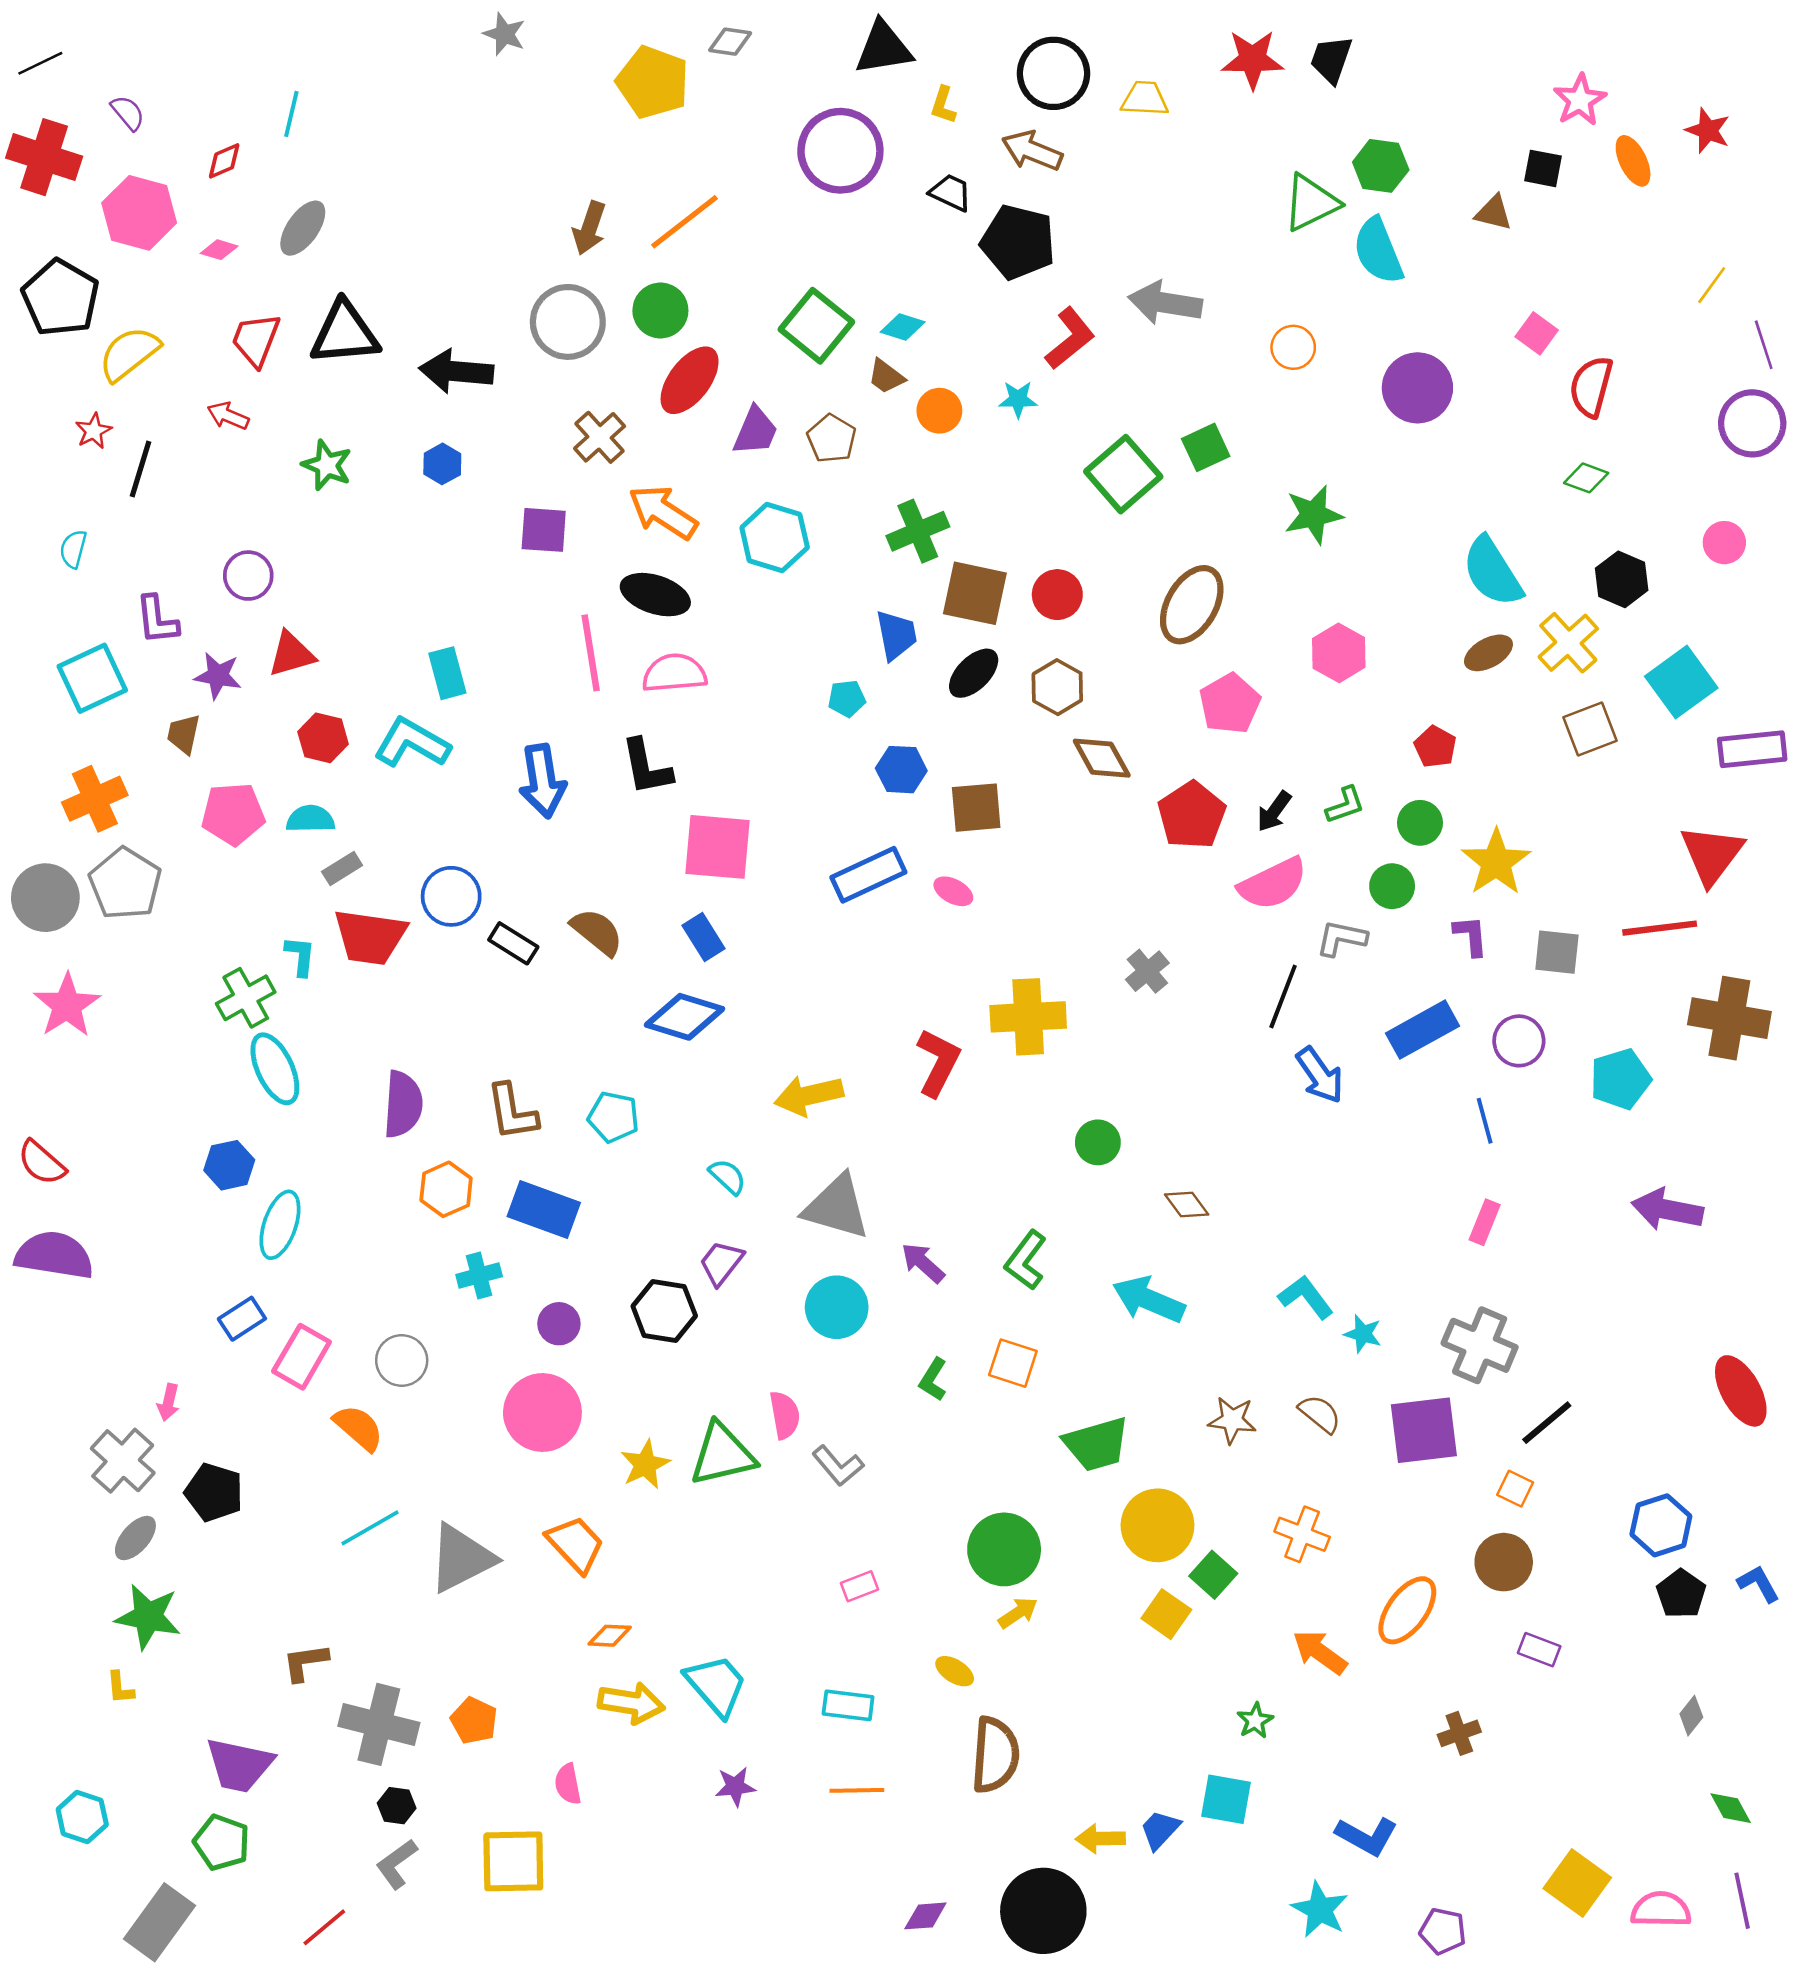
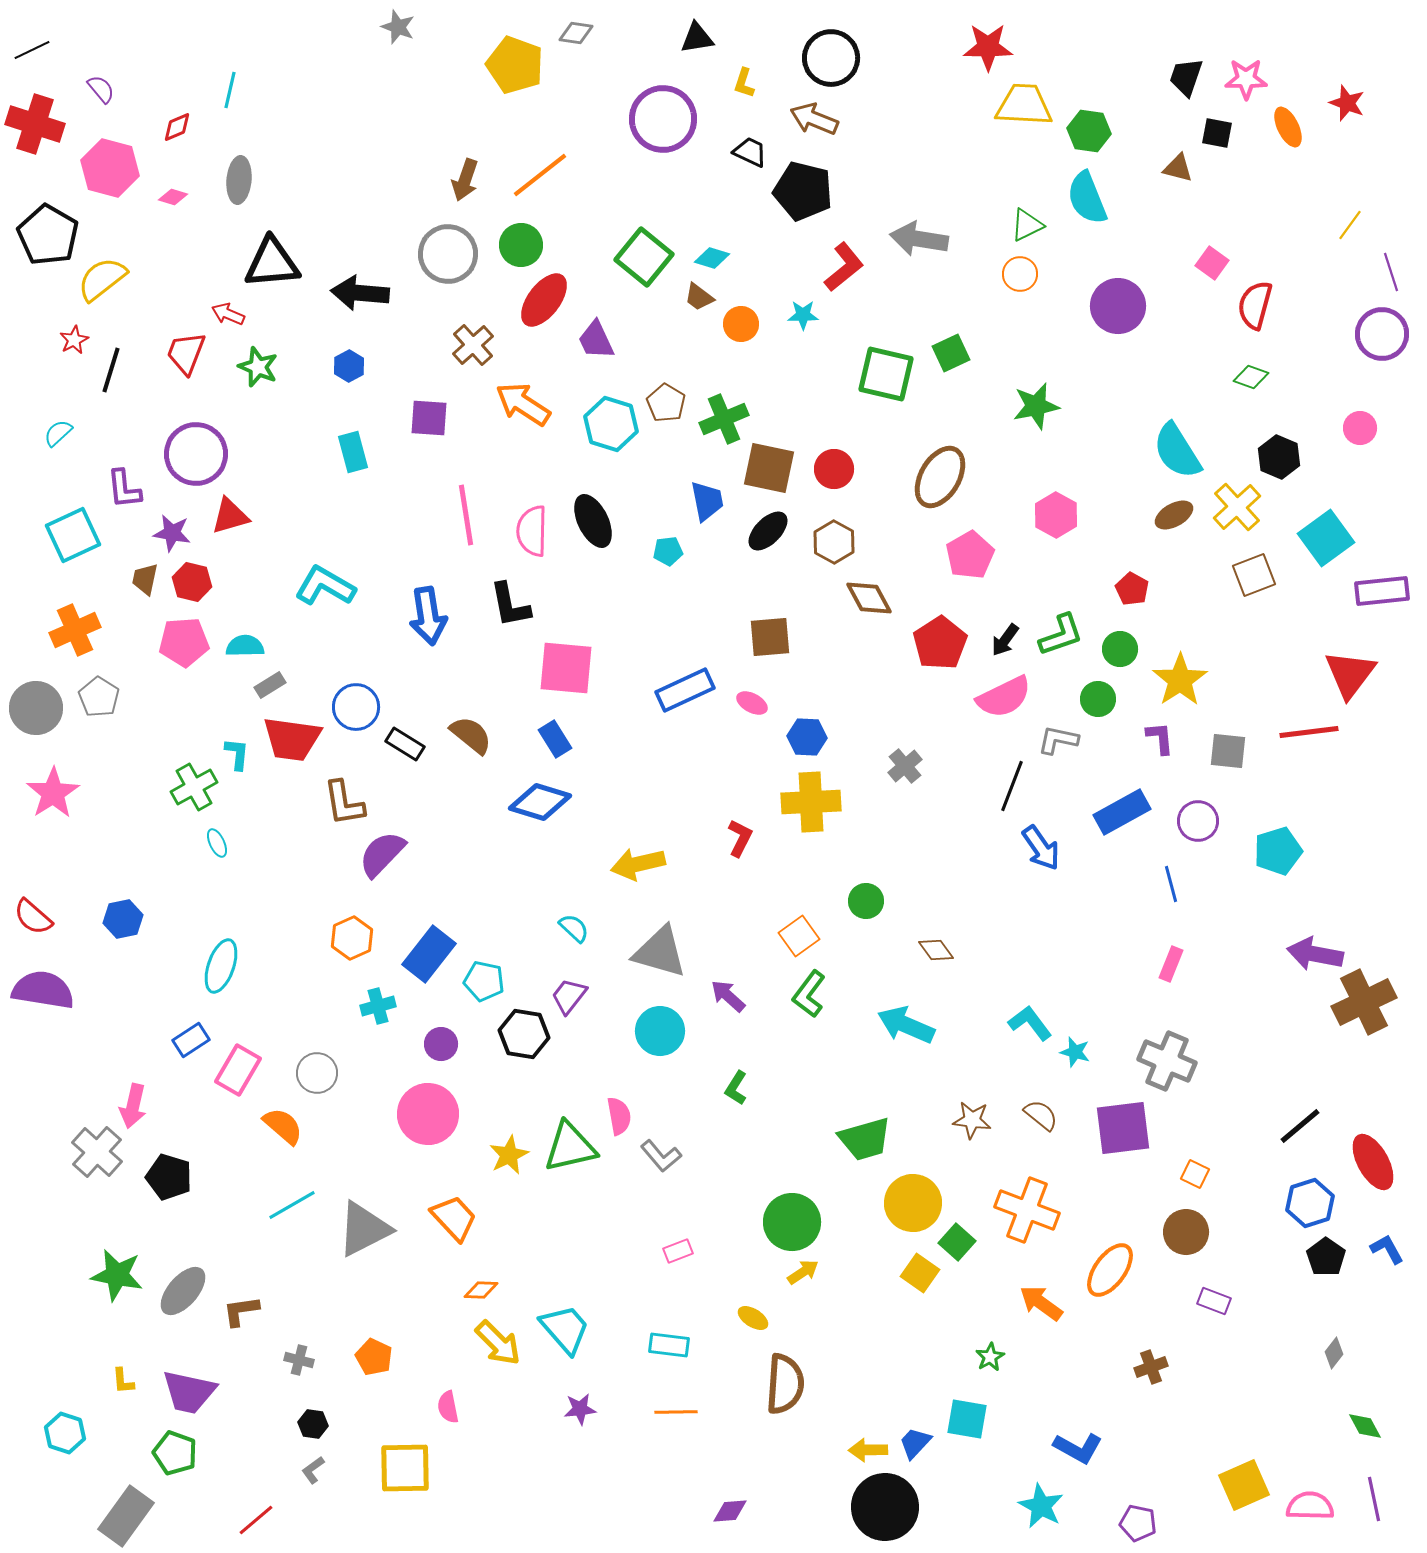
black triangle: (884, 48) -> (697, 38), size x0.7
black trapezoid: (1331, 59) -> (1186, 77), moved
yellow trapezoid: (1145, 99) -> (1024, 105), moved, size x1.5
pink star: (1580, 100) -> (1246, 79), turned 30
green triangle: (1311, 203) -> (1027, 225), moved, size x0.7
gray ellipse: (303, 228) -> (239, 180), turned -30
red trapezoid: (256, 340) -> (186, 353), moved
red arrow: (228, 416) -> (228, 314), moved
purple trapezoid: (755, 431) -> (596, 340), turned 132
brown pentagon: (832, 439) -> (666, 403), moved
green square: (1123, 474) -> (886, 374), turned -36
cyan semicircle: (73, 549) -> (58, 433), turned 32
purple circle: (248, 576) -> (196, 454), size x1.6
black ellipse: (655, 595) -> (593, 521), moved, turned 46
cyan rectangle: (447, 673) -> (353, 452), moved
pink semicircle: (674, 673) -> (532, 531), turned -84
red hexagon: (323, 738) -> (192, 582), moved
blue hexagon: (901, 770) -> (807, 737), moved
green L-shape: (1345, 805) -> (1061, 635), size x1.4
gray pentagon: (125, 884) -> (99, 697), size x0.7
brown cross: (1729, 1018) -> (1364, 1002), moved, turned -36
red L-shape: (938, 1062) -> (740, 838), size x0.7
cyan ellipse: (275, 1069) -> (217, 843), size x0.5
purple semicircle: (403, 1104) -> (382, 854), moved, turned -140
brown L-shape: (512, 1112) -> (344, 803), moved
cyan pentagon: (613, 1117) -> (484, 981), moved
blue hexagon: (229, 1165) -> (123, 919), moved
blue rectangle: (544, 1210) -> (429, 954), turned -72
orange square: (1013, 1363) -> (799, 936), moved, turned 36
red ellipse: (1741, 1391) -> (1373, 1162), moved
pink arrow: (168, 1402) -> (133, 1106), size x1.5
black line: (1547, 1423) -> (1300, 1126), moved
orange cross: (1302, 1534) -> (1027, 1210), size x1.5
gray ellipse: (135, 1538) -> (183, 1291), moved, size x1.4
yellow L-shape: (120, 1688) -> (123, 1381), moved
yellow arrow: (631, 1703) -> (498, 1343), turned 36
gray cross: (379, 1724) -> (299, 1360), size x0.5
gray L-shape: (397, 1864) -> (313, 1470), size x0.7
yellow square: (1577, 1883) -> (1244, 1485), turned 30
black circle: (1043, 1911) -> (885, 1507), moved

